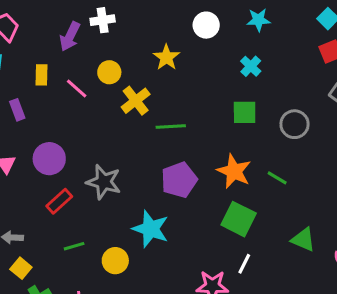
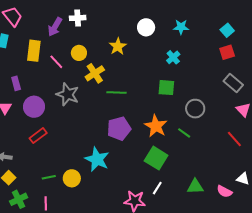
yellow rectangle: (42, 75) -> (34, 51), size x1.5
purple rectangle: (17, 110) -> (16, 83), moved
gray circle: (294, 124) -> (195, 109), moved
gray star: (104, 182) -> (68, 94), moved
green triangle: (303, 240) -> (195, 187), moved, turned -30
green line: (74, 246) -> (49, 177), moved

